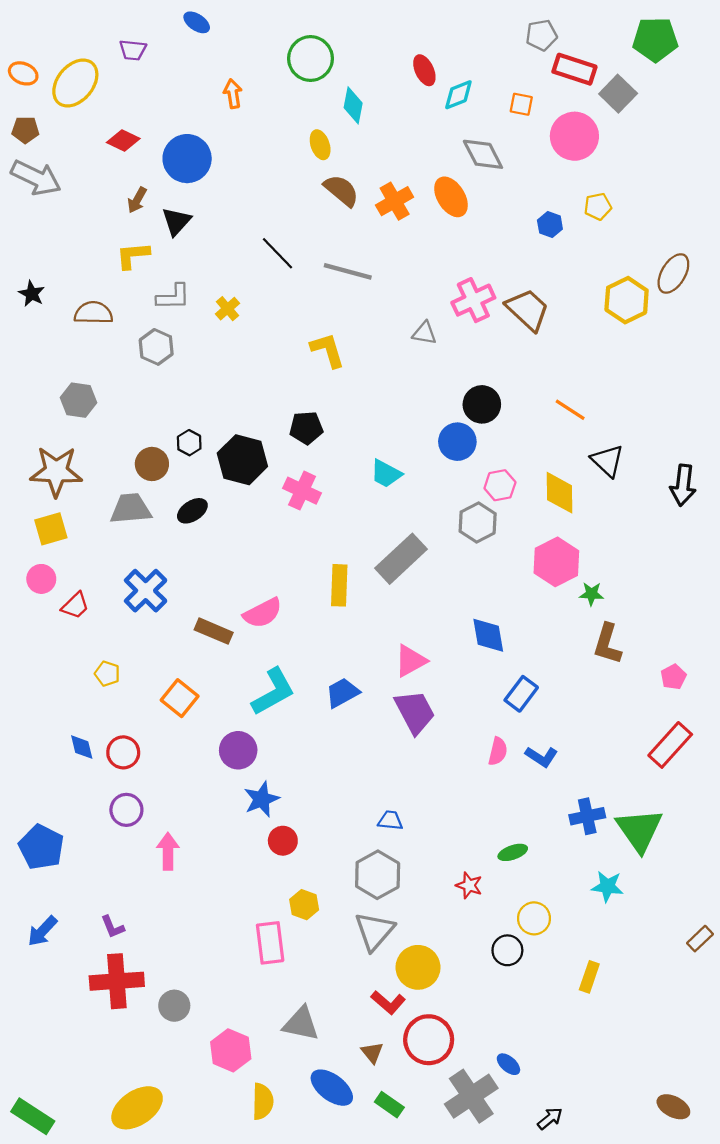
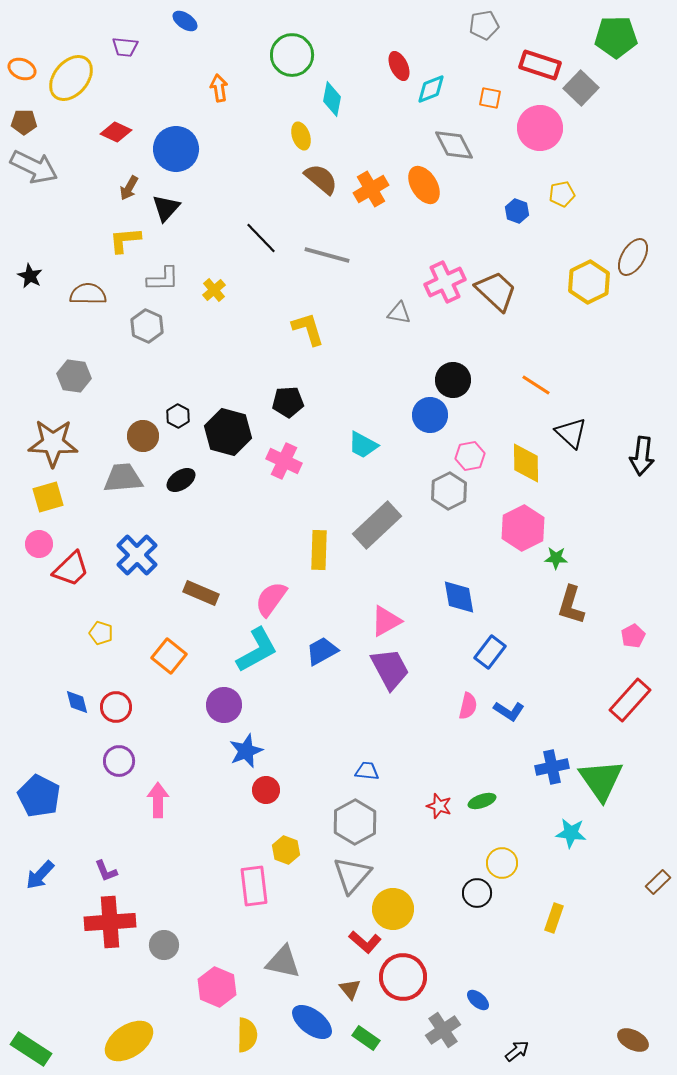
gray pentagon: (541, 35) -> (484, 25), moved
red trapezoid: (75, 606) -> (71, 569), size x1.4
pink semicircle: (263, 613) -> (271, 599), moved, turned 153
red star: (469, 885) -> (439, 806), moved
gray cross: (471, 1096) -> (443, 1030), size x0.7

